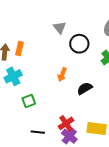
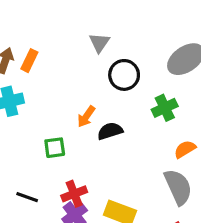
black semicircle: (85, 88) -> (110, 131), moved
green square: (29, 101) -> (55, 148), moved

